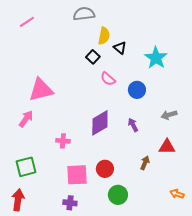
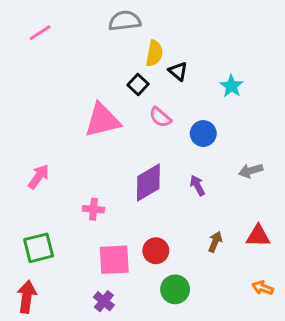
cyan star: (156, 58) -> (231, 86), size x0.7
pink triangle: (41, 90) -> (102, 120), moved
red triangle: (167, 147) -> (258, 236), moved
purple cross: (70, 203) -> (104, 301), turned 32

